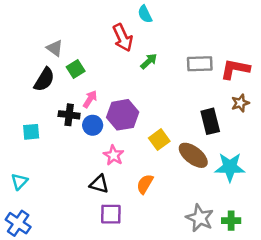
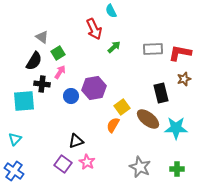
pink arrow: (90, 99) -> (60, 72), moved
black cross: (69, 115) -> (42, 84), moved
cyan square: (31, 132) -> (24, 101), size x1.6
pink star: (114, 155) -> (87, 162), moved
black triangle: (99, 184) -> (76, 141), turned -35
orange semicircle: (145, 184) -> (113, 125), moved
purple square: (111, 214) -> (63, 164), moved, turned 36
gray star: (200, 218) -> (140, 167), moved

